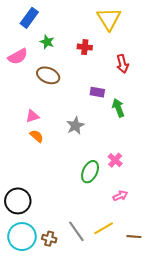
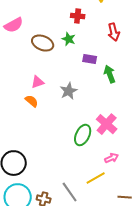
green star: (47, 42) -> (69, 39), moved
pink triangle: (32, 116) -> (38, 82), moved
pink cross: (115, 160) -> (107, 124), size x1.5
yellow line: (104, 228) -> (96, 178), moved

